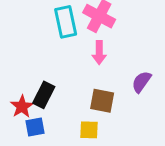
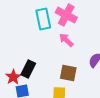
pink arrow: (99, 53) -> (66, 40), turned 133

